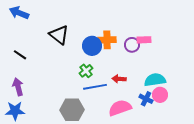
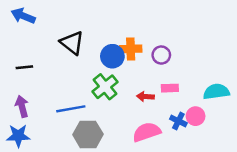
pink rectangle: (144, 40) -> (170, 88), moved
black line: (20, 55) -> (24, 67), turned -40
green cross: (86, 71) -> (105, 87), size x1.5
cyan semicircle: (155, 80) -> (216, 92), moved
blue line: (95, 87) -> (71, 109), moved

